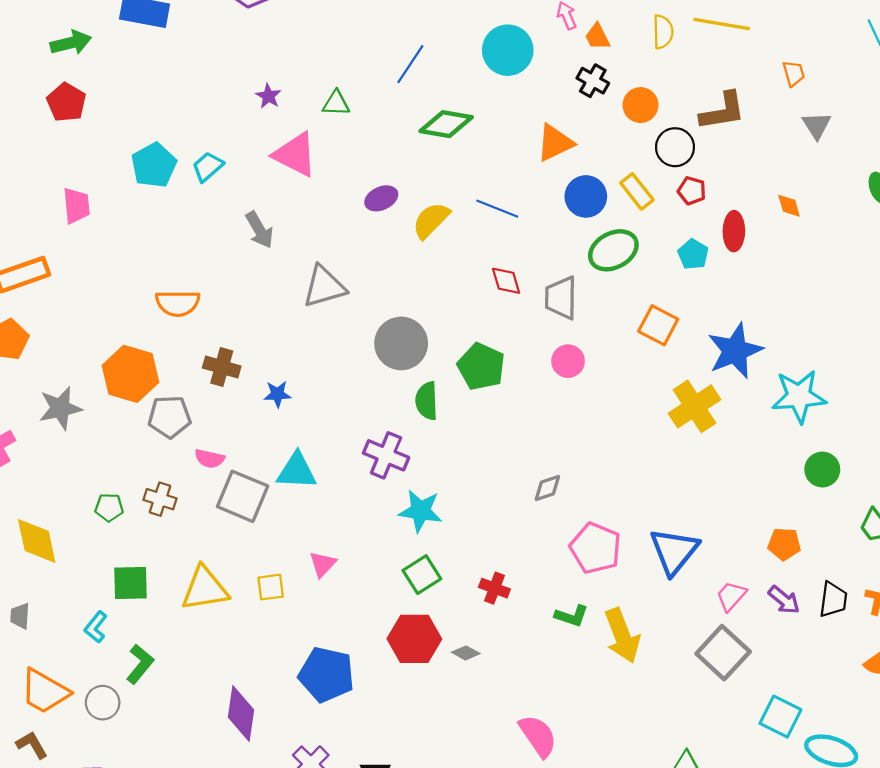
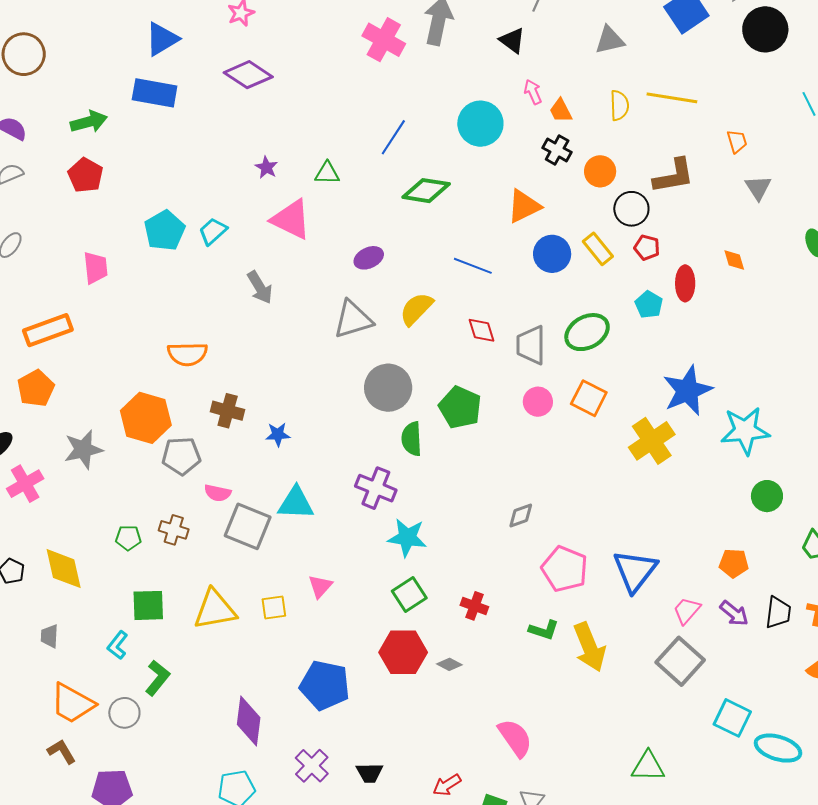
yellow semicircle: (431, 220) -> (416, 309), moved
green ellipse: (613, 250) -> (587, 332), moved
gray triangle: (324, 287) -> (353, 319), moved
orange square: (658, 325) -> (589, 398), moved

